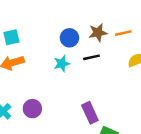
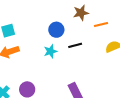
brown star: (98, 33) -> (81, 13), moved

